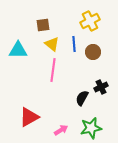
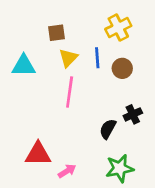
yellow triangle: (52, 44) -> (68, 58), turned 35
red triangle: (29, 117) -> (38, 154), turned 30
pink arrow: (61, 130) -> (67, 171), moved

